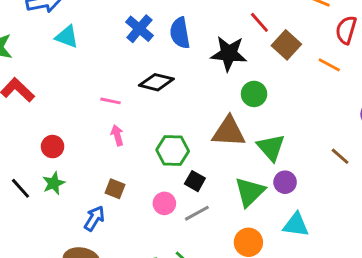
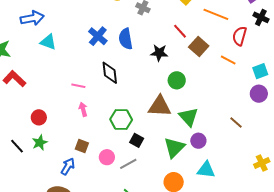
black star: (229, 54) -> (159, 53), size x0.7
black diamond: (156, 82) -> (110, 73), turned 70
pink circle: (164, 203) -> (107, 157), moved
gray line: (197, 213) -> (128, 164), moved

